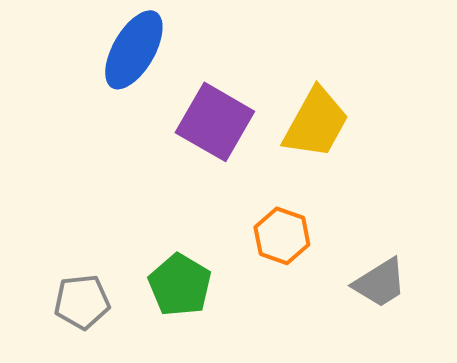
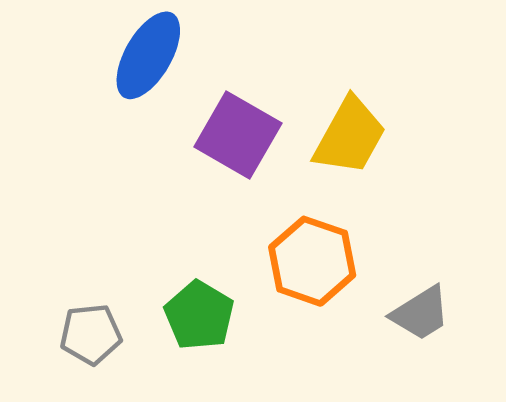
orange hexagon: (282, 236) -> (312, 261), size x1.4

